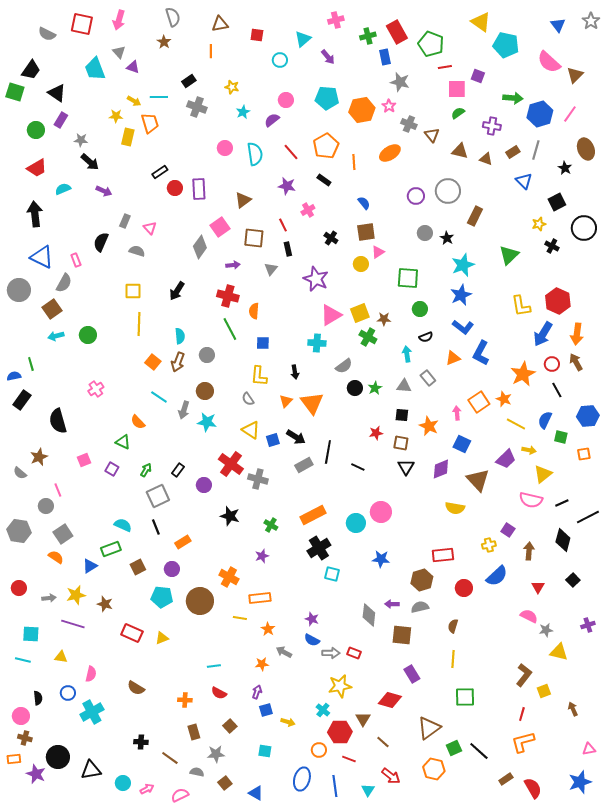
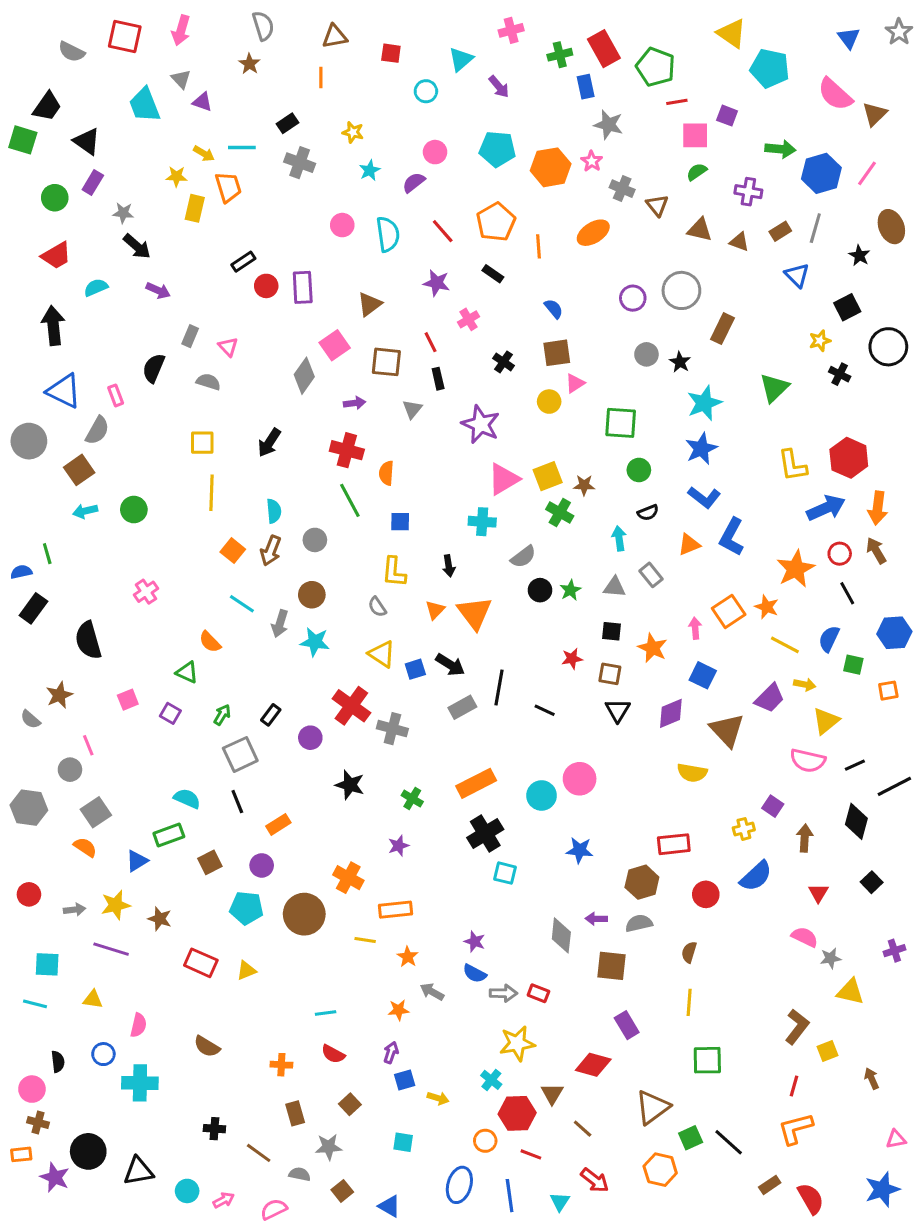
blue arrow: (543, 334) -> (826, 508), turned -145
cyan cross: (92, 712) -> (140, 1083), turned 30

